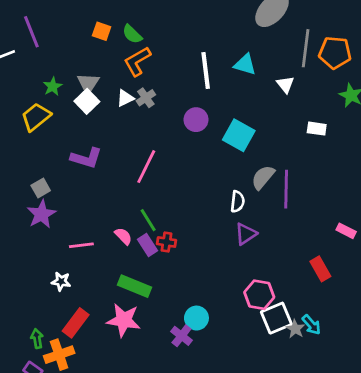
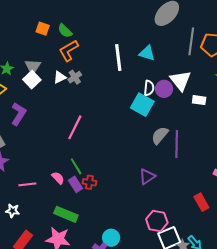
white triangle: (285, 84) -> (180, 80), moved, size x1.6
purple circle: (196, 120) -> (164, 89), moved
purple L-shape: (86, 158) -> (19, 114), moved, turned -75
white semicircle: (237, 202) -> (149, 88), moved

